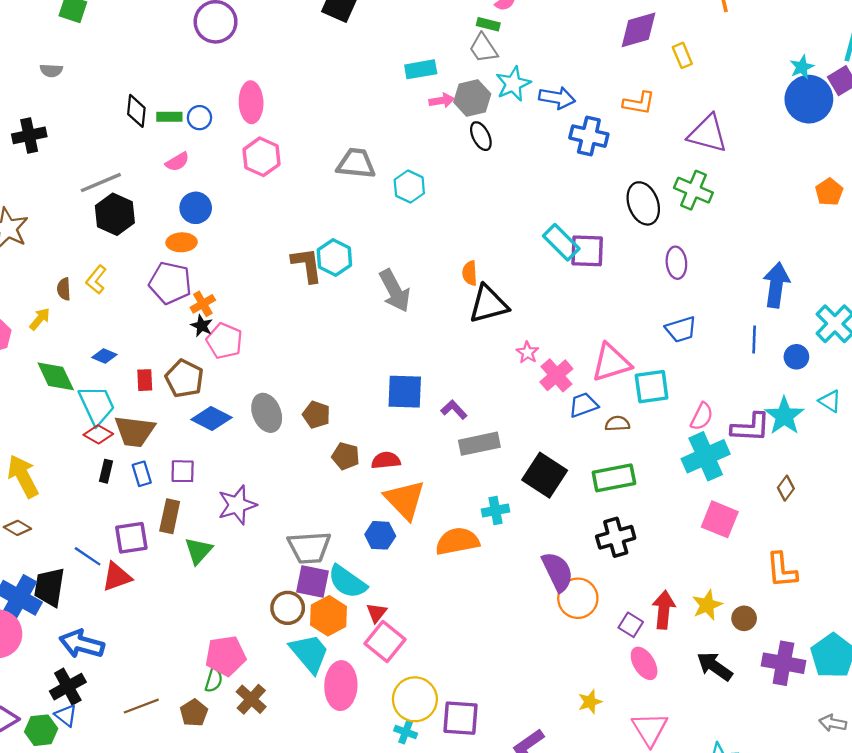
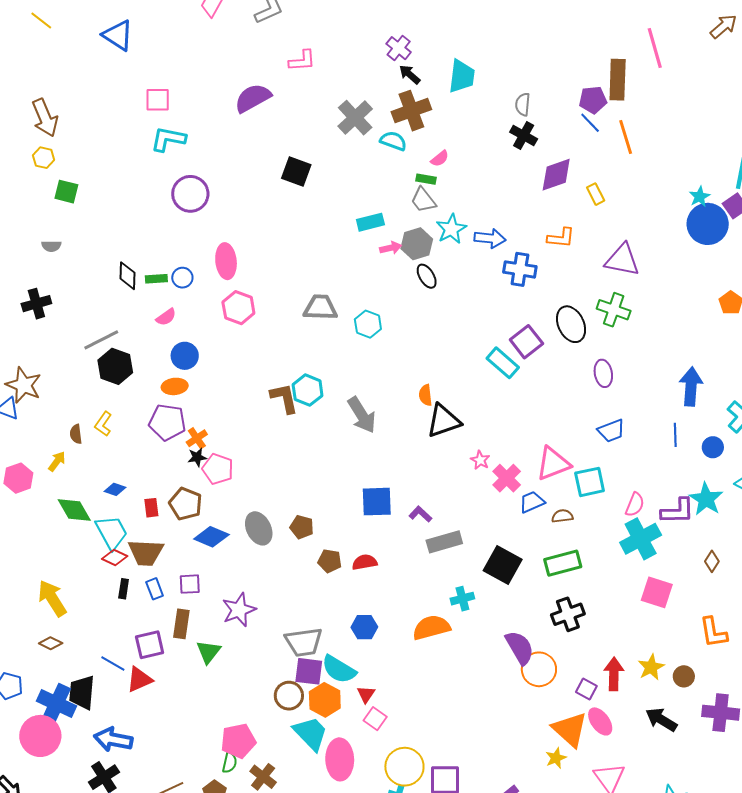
purple square: (587, 251) -> (526, 342), moved, turned -36
black star: (202, 326) -> (197, 457), turned -30
orange triangle: (405, 500) -> (570, 729), moved
pink square: (385, 642) -> (375, 719), size x0.7

